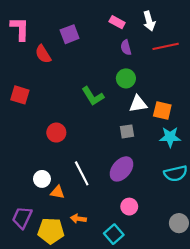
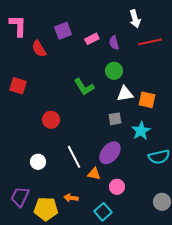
pink rectangle: (117, 22) -> (92, 39), moved, turned -56
cyan star: (170, 137) -> (141, 131), moved, turned -30
orange triangle: (57, 192) -> (94, 174), moved

